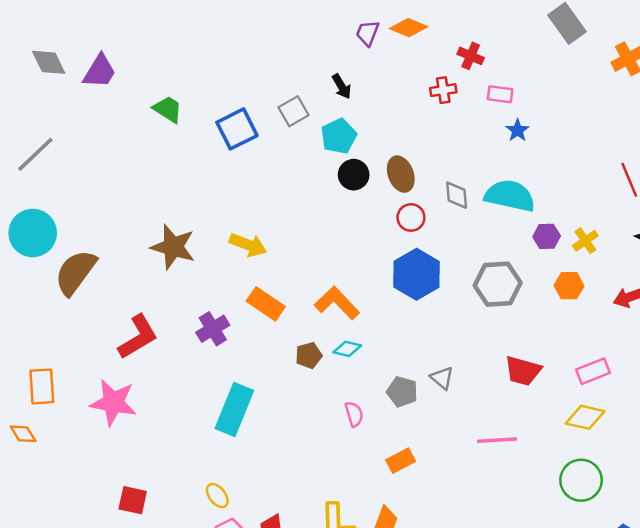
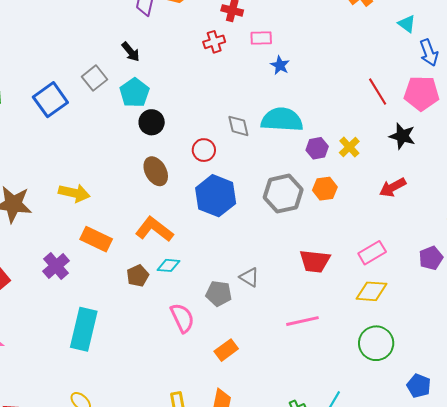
brown ellipse: (401, 174) -> (156, 171), moved
orange hexagon: (569, 286) -> (325, 189), moved
pink semicircle: (354, 414) -> (182, 318), size x1.4

